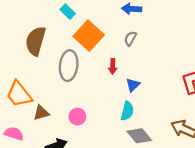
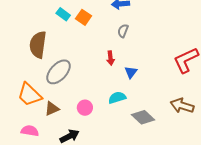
orange square: (89, 36) -> (84, 17), moved, size x0.6
gray ellipse: (69, 66) -> (58, 72), moved, turned 44
cyan semicircle: (127, 111) -> (117, 98), moved, turned -114

